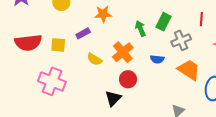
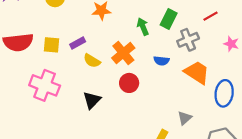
red line: (201, 19) -> (211, 16), turned 56
purple rectangle: (83, 33) -> (78, 43), moved
black triangle: (113, 98) -> (92, 100), moved

